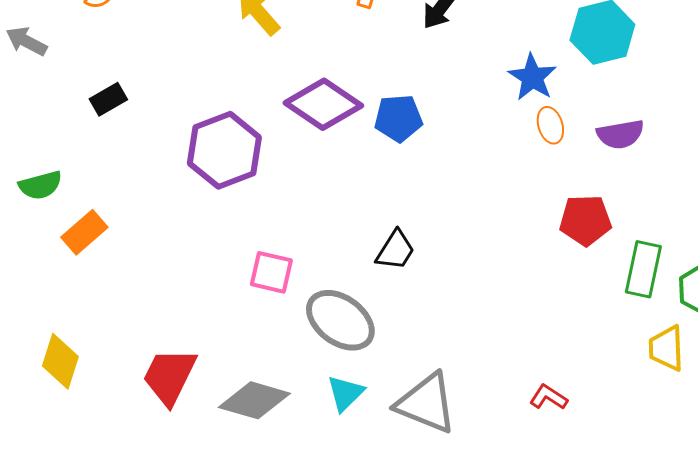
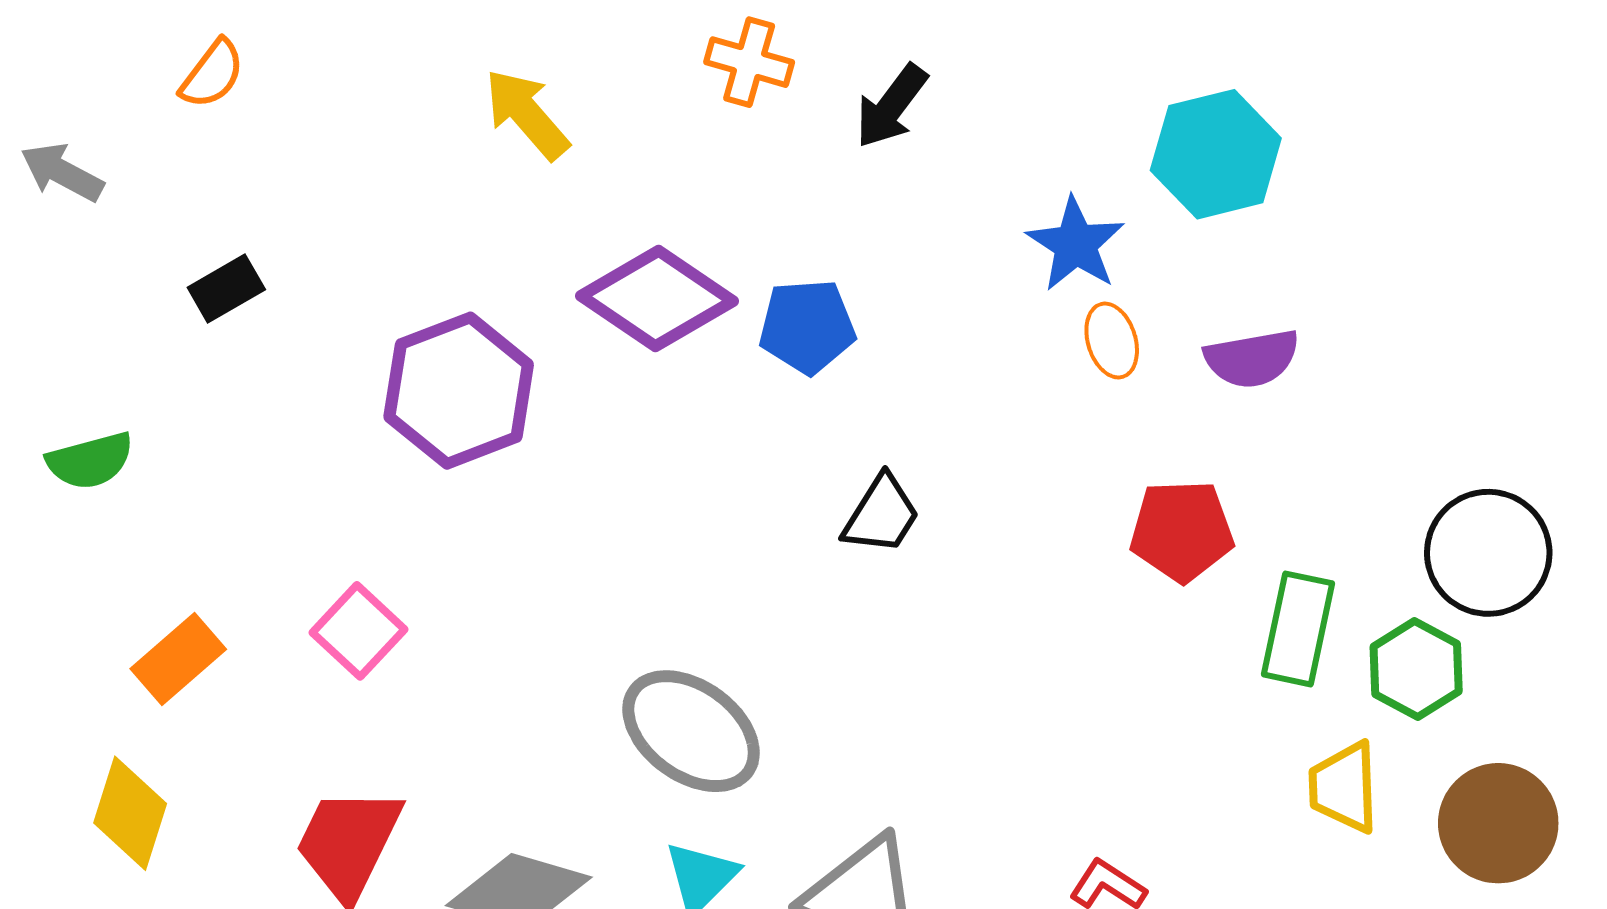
orange rectangle: (84, 232) -> (178, 659), moved
black trapezoid: (395, 250) -> (881, 515), moved
pink square: (271, 272) -> (359, 631), moved, turned 30

